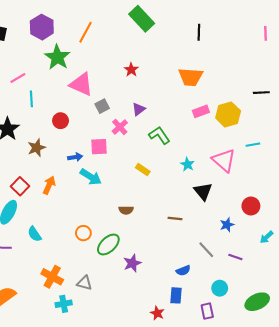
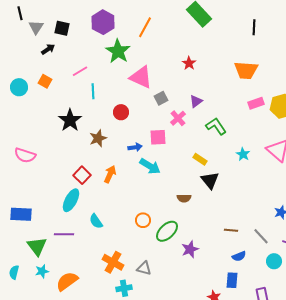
black triangle: (203, 191) -> (210, 180), moved
brown line: (175, 218) -> (231, 230), moved
cyan circle: (220, 288) -> (274, 261), moved

